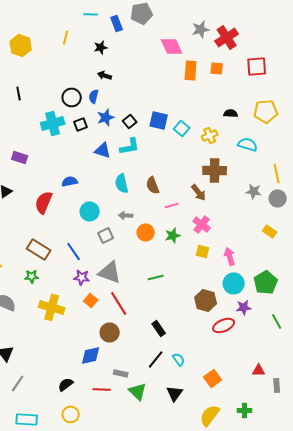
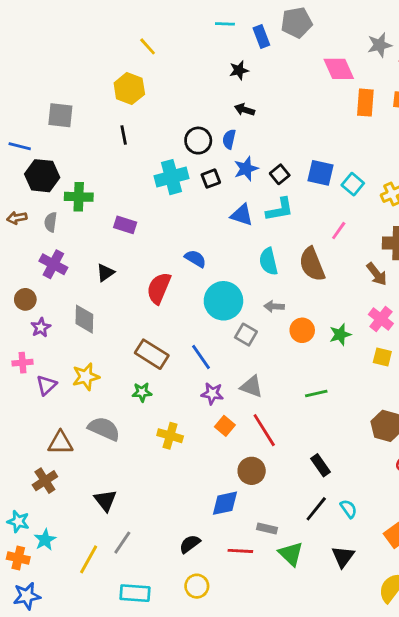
yellow line: (66, 37) -> (148, 46), moved, turned -56
yellow hexagon: (21, 45) -> (129, 89), moved
blue semicircle: (70, 181) -> (195, 259), turned 42
brown semicircle: (153, 185) -> (312, 264), size x1.4
pink line: (172, 205) -> (339, 231), moved, turned -40
cyan circle: (90, 211) -> (223, 301), size x1.4
gray square: (106, 235) -> (246, 335), turned -35
gray triangle: (110, 272) -> (252, 387), size x0.7
yellow cross: (52, 307) -> (170, 436), size x0.7

